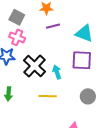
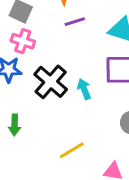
yellow line: (48, 96) -> (72, 150), moved, turned -30

